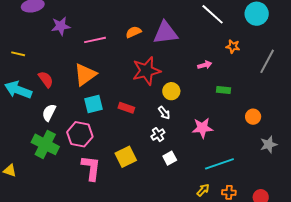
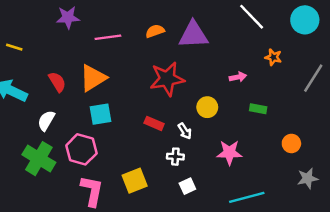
red semicircle: (46, 79) -> (57, 82), moved
yellow circle: (171, 91) -> (207, 107), moved
red rectangle: (126, 108) -> (154, 123), moved
white cross: (158, 135) -> (175, 157), turned 32

